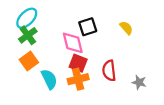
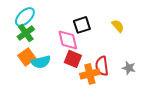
cyan semicircle: (49, 79) -> (41, 62), moved, turned 102
orange cross: (78, 79) -> (90, 74), moved
gray star: (139, 82) -> (129, 68), moved

